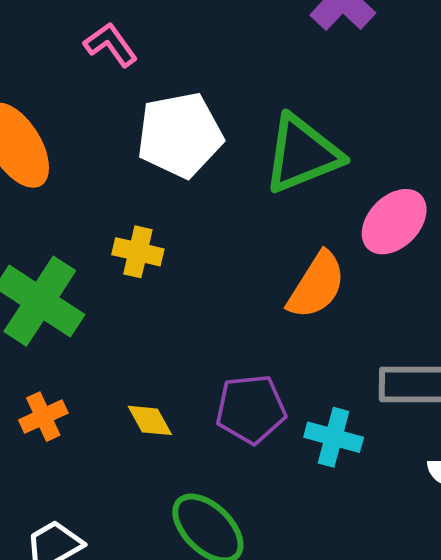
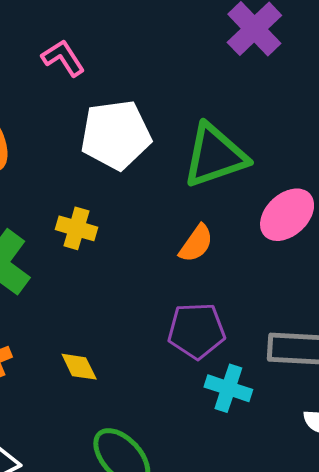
orange semicircle: (316, 285) -> (196, 243), moved, size x0.7
purple pentagon: (251, 409) -> (196, 331), moved

